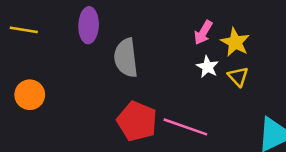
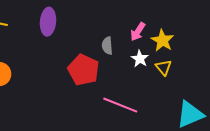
gray semicircle: (126, 58) -> (107, 46), moved, size x0.6
red pentagon: (137, 121) -> (83, 70), moved

